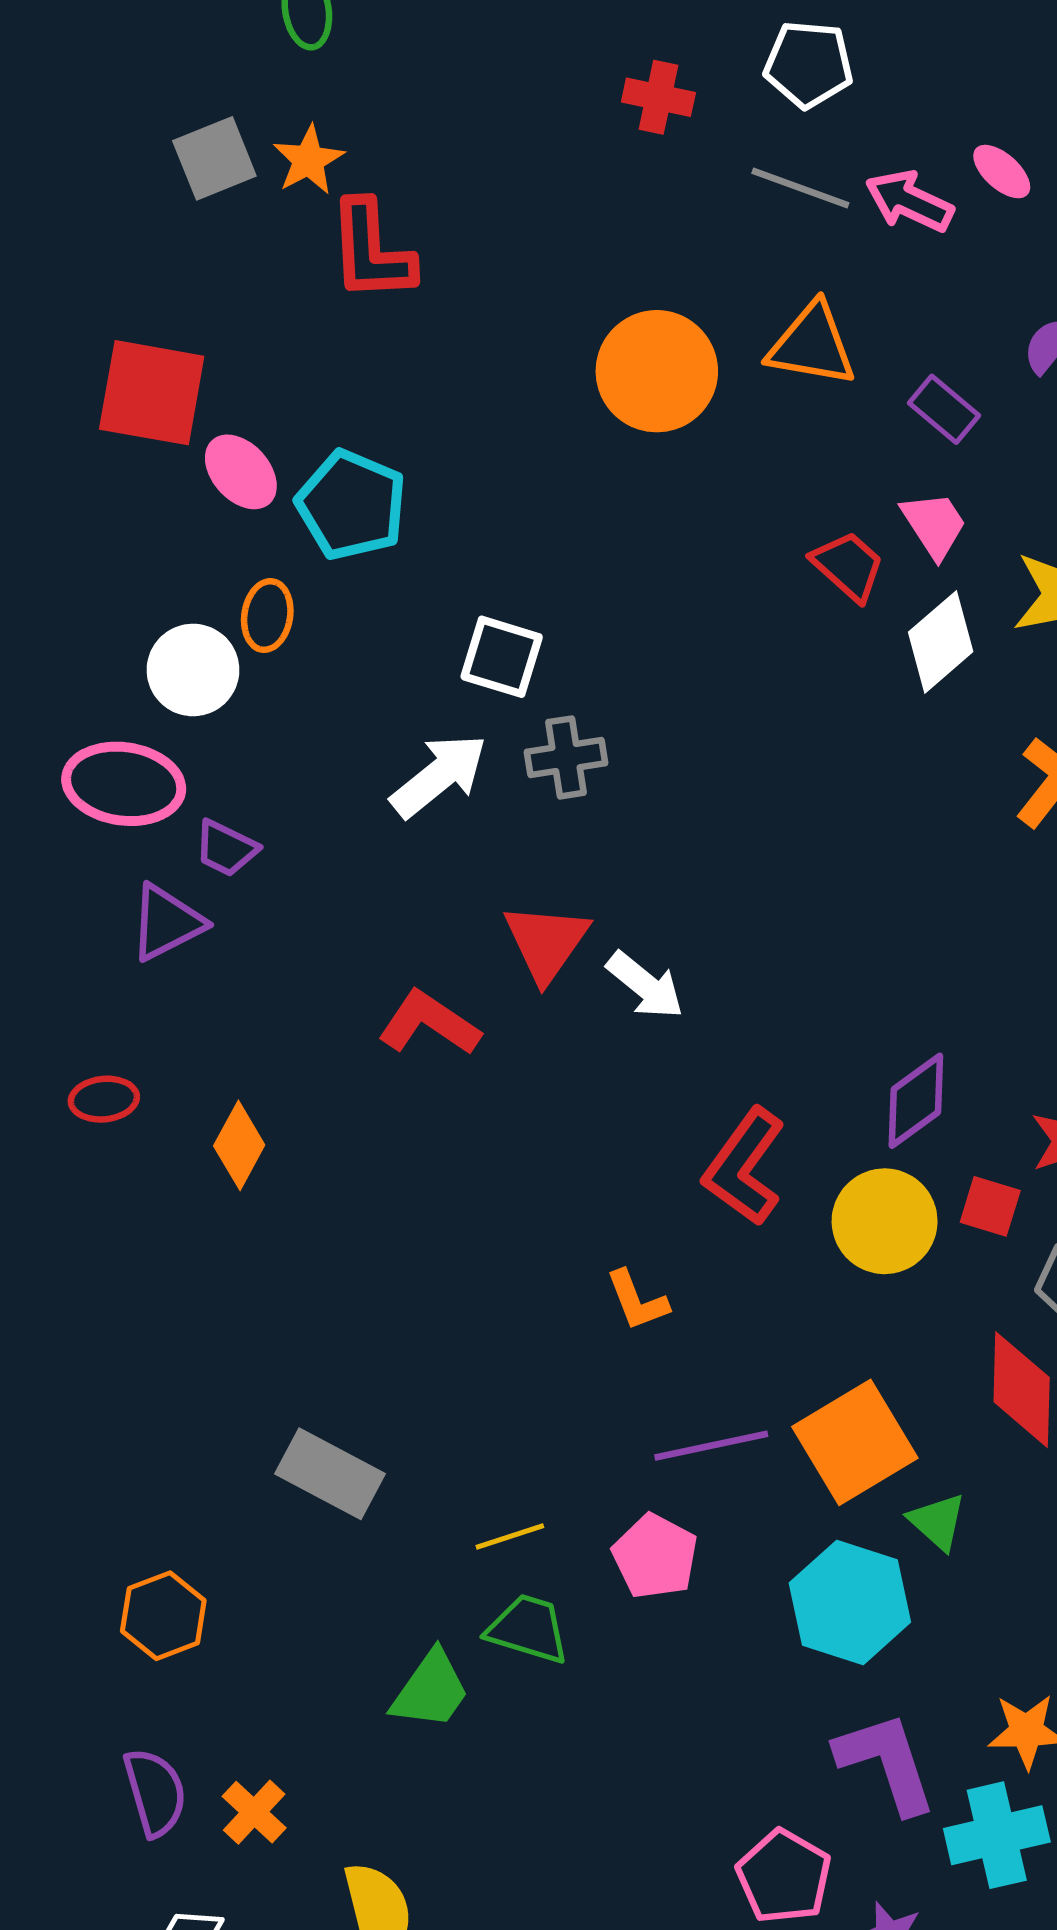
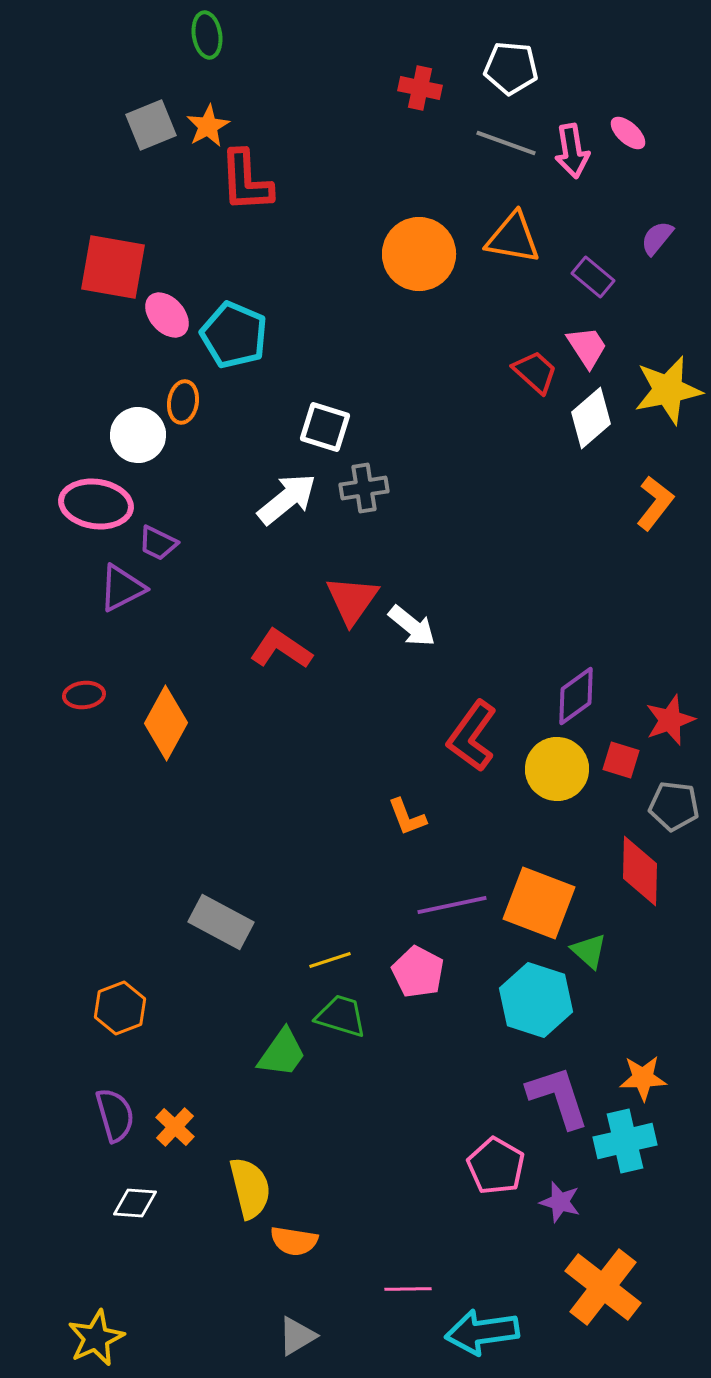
pink arrow: (909, 201) -> (572, 151), turned -124
orange diamond: (239, 1145) -> (166, 723), size x1.4
orange square: (855, 1442) -> (539, 903), turned -38

